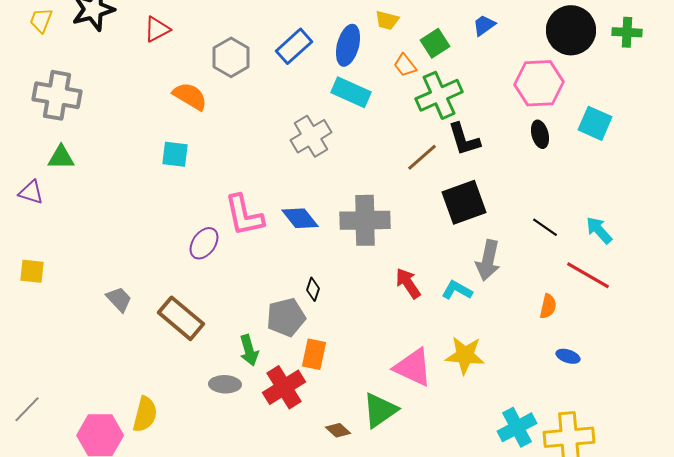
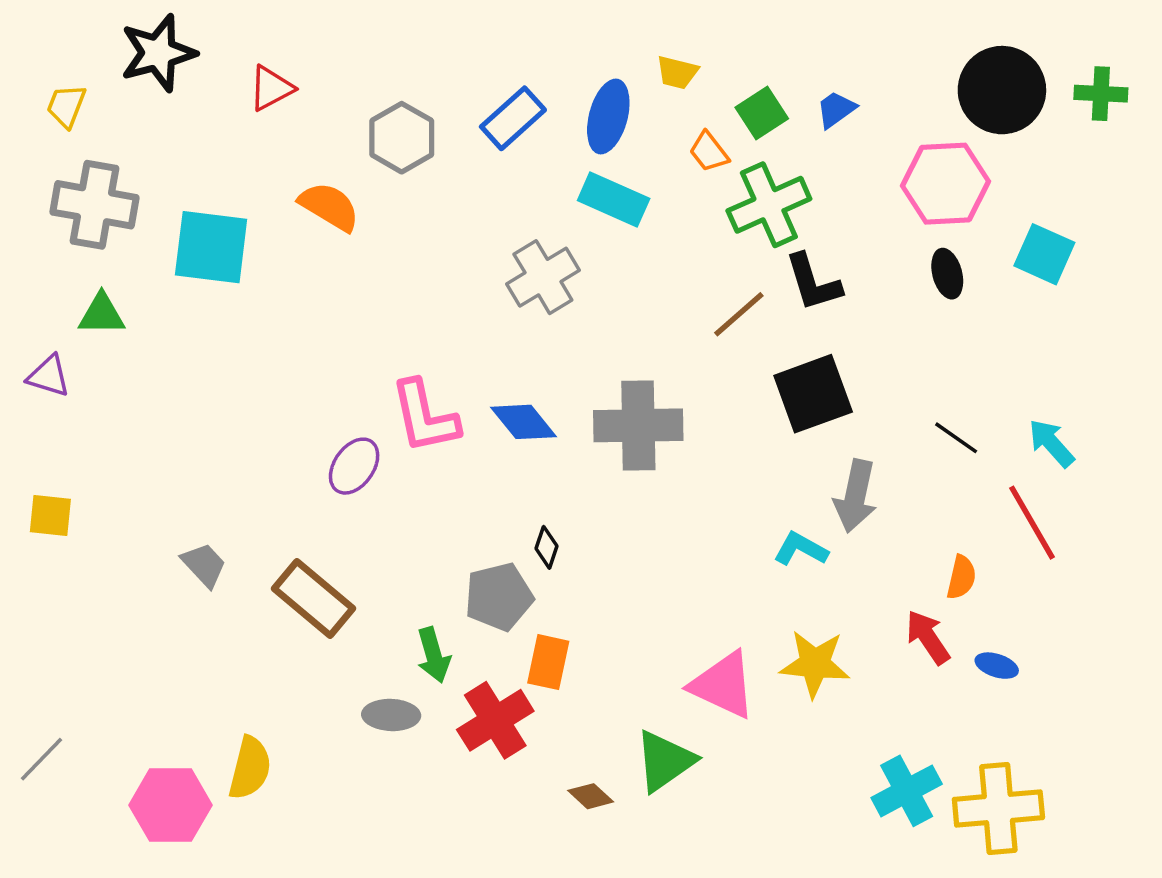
yellow trapezoid: (41, 20) -> (66, 106), moved
blue trapezoid: (484, 25) -> (836, 109), moved
cyan square: (175, 154) -> (211, 247), moved, size x1.6
red line: (588, 275) -> (1032, 523), turned 30
red arrow: (408, 283) -> (928, 637), moved

